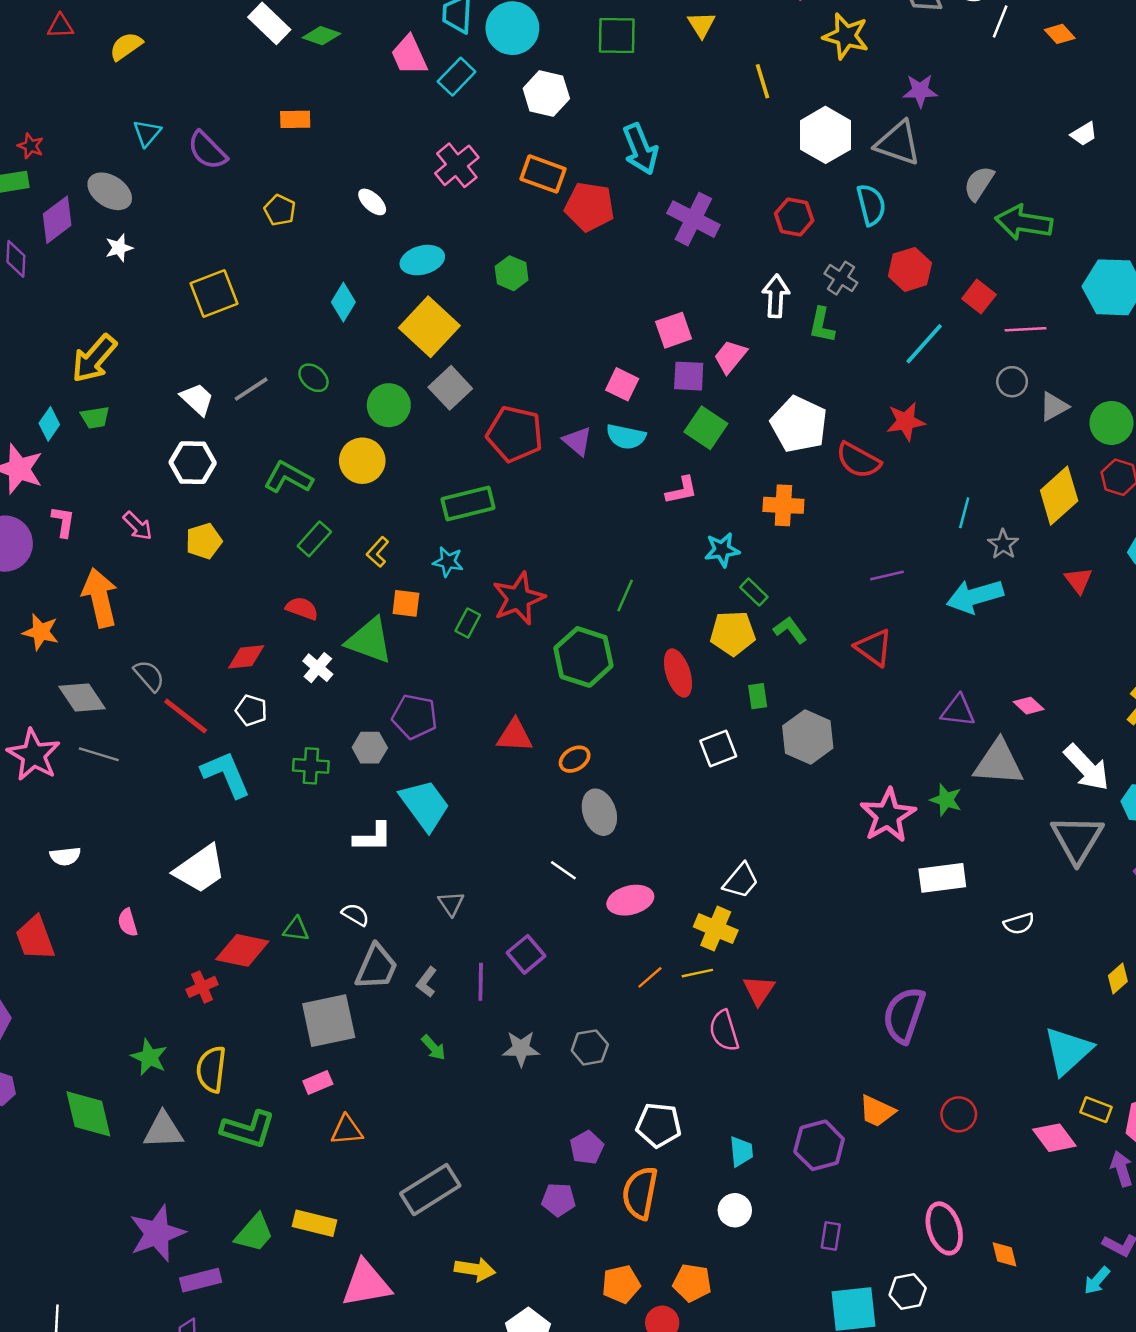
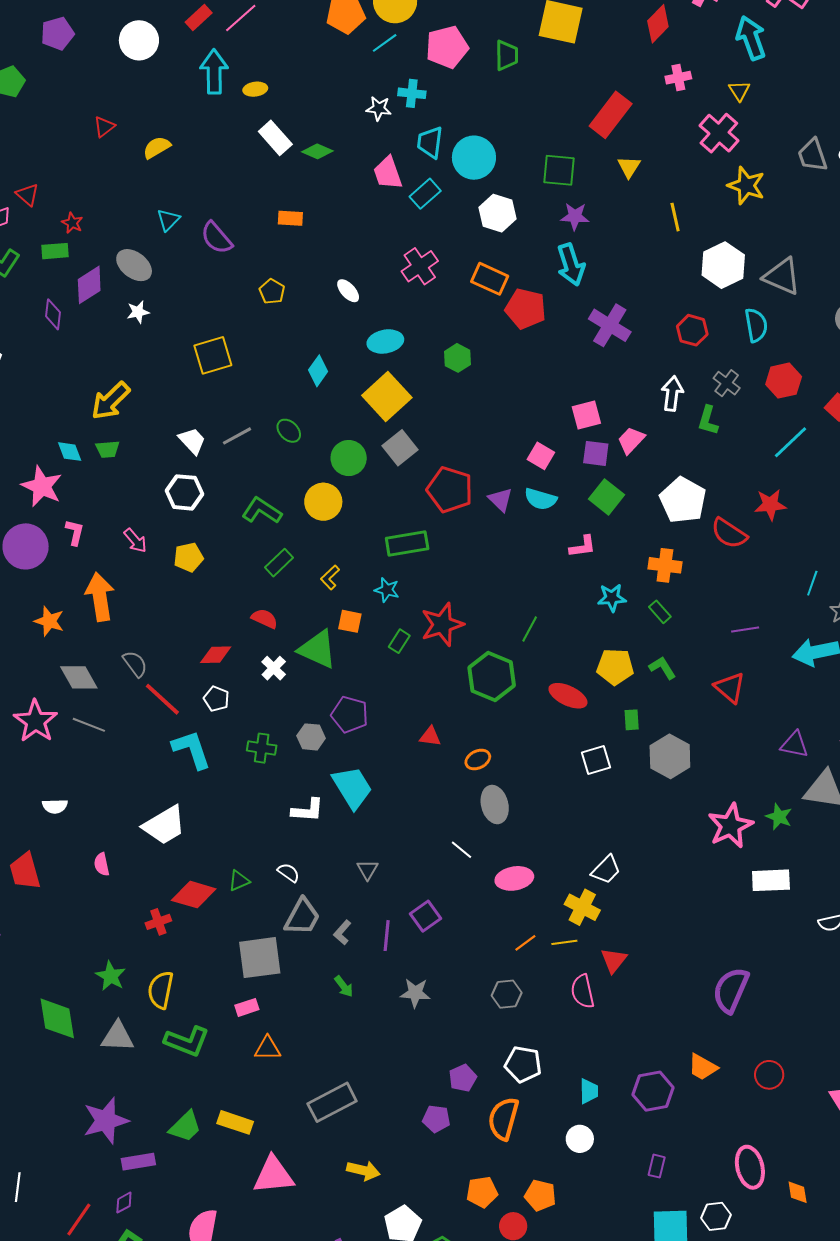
red triangle: (60, 26) -> (104, 127), turned -40
purple star: (920, 91) -> (575, 216), moved
cyan diamond: (49, 424) -> (70, 452), turned -60
green rectangle: (754, 592) -> (660, 612), moved
red ellipse: (678, 673) -> (568, 696), turned -51
red triangle: (515, 736) -> (430, 736), size x0.7
green triangle: (296, 929) -> (239, 881), turned -35
gray hexagon: (590, 1047) -> (507, 994), moved

